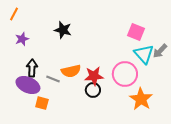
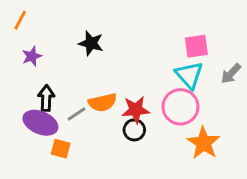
pink square: (136, 32) -> (196, 46), turned -30
cyan triangle: (144, 54) -> (189, 75), moved
gray line: (53, 79) -> (77, 114), turned -56

